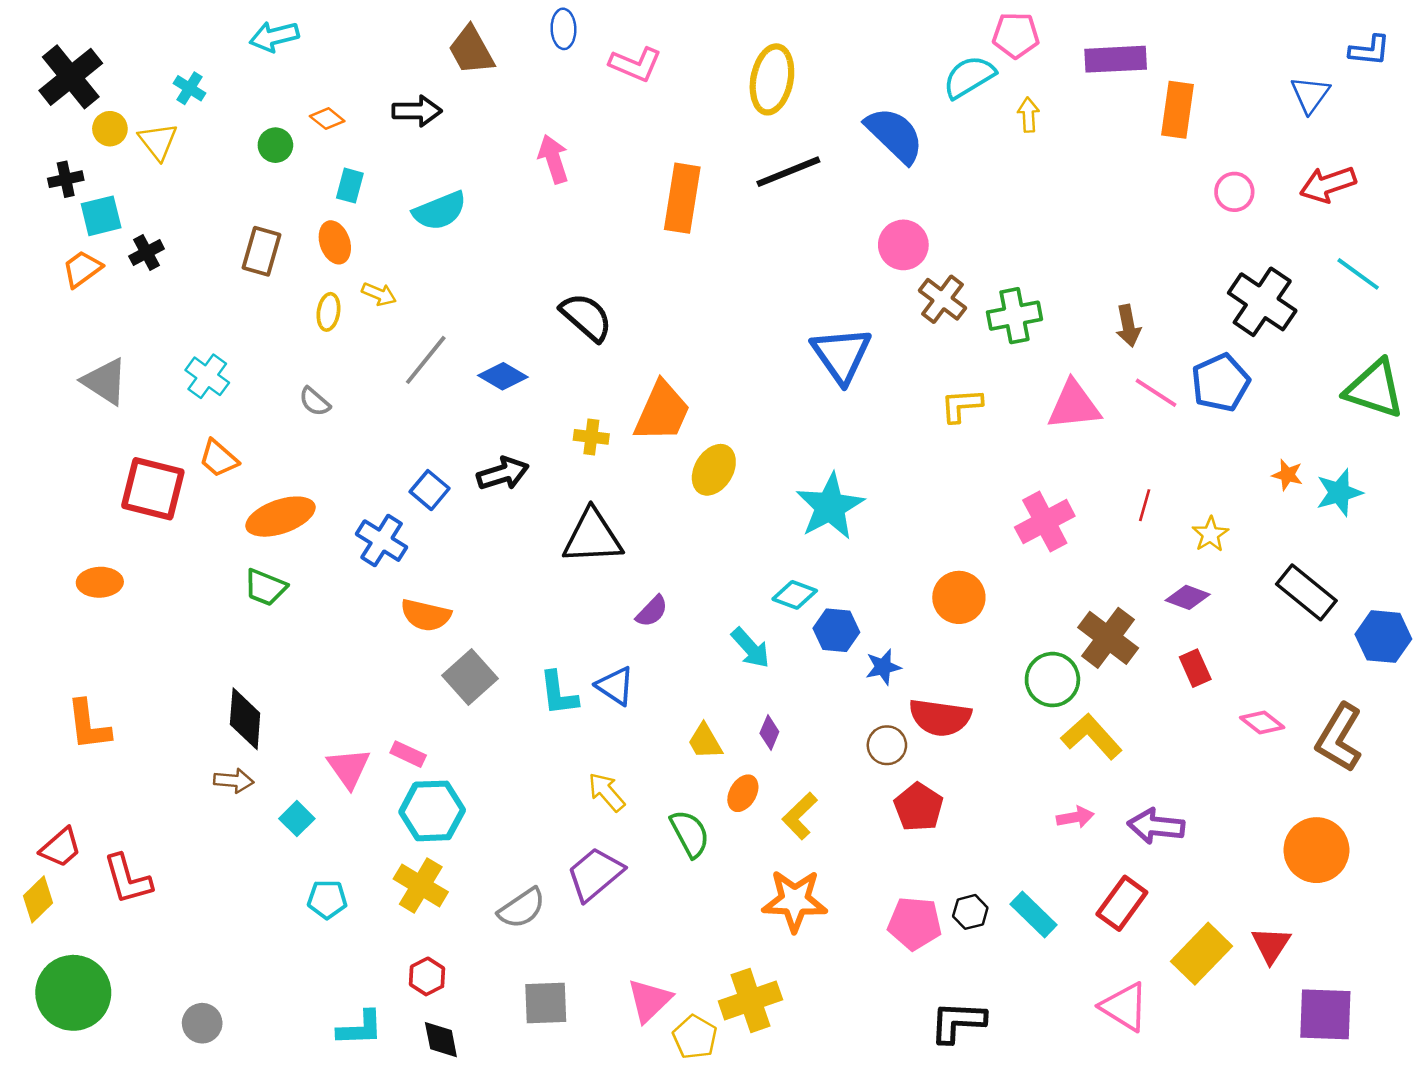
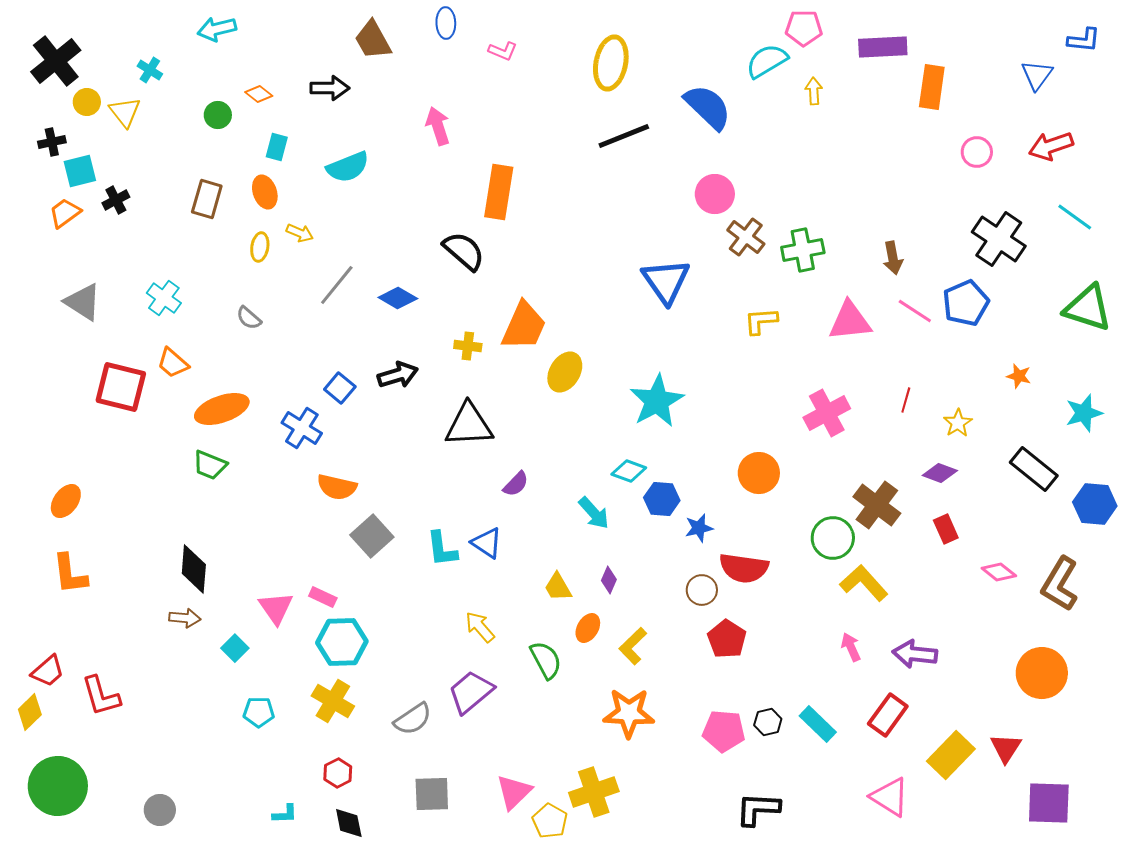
pink L-shape: (635, 64) -> (503, 51), size x0.7
orange rectangle: (682, 198) -> (499, 192), moved
cyan star: (1339, 493) -> (1084, 413), moved
orange ellipse: (100, 582) -> (66, 501), moved, turned -52
pink arrow: (1075, 817) -> (851, 647), turned -104
cyan L-shape: (360, 1028) -> (285, 814), size x0.7

